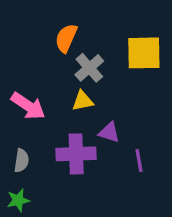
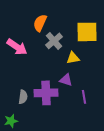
yellow triangle: (83, 101) -> (73, 58), moved
pink arrow: (28, 106) -> (17, 47), moved
gray semicircle: (21, 161) -> (23, 97), moved

